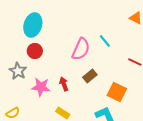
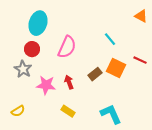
pink semicircle: (81, 49) -> (67, 47), moved
red circle: (35, 51) -> (32, 49), moved
orange square: (117, 92) -> (116, 68), moved

